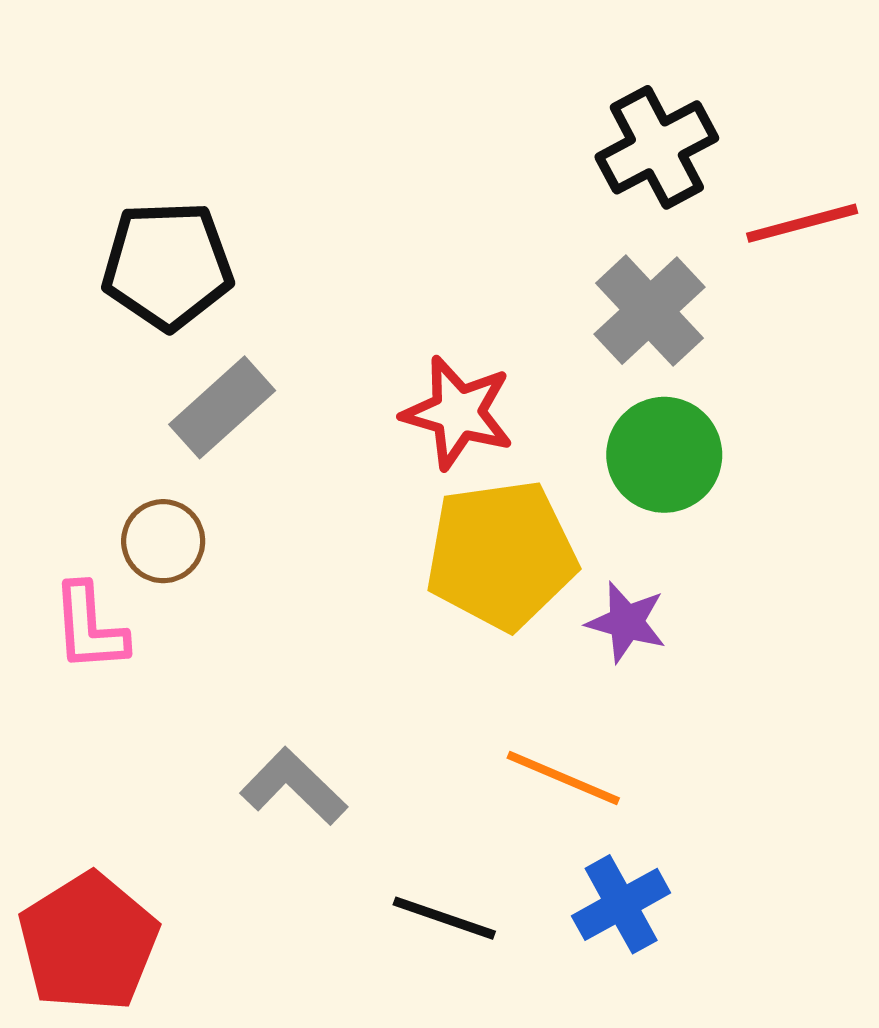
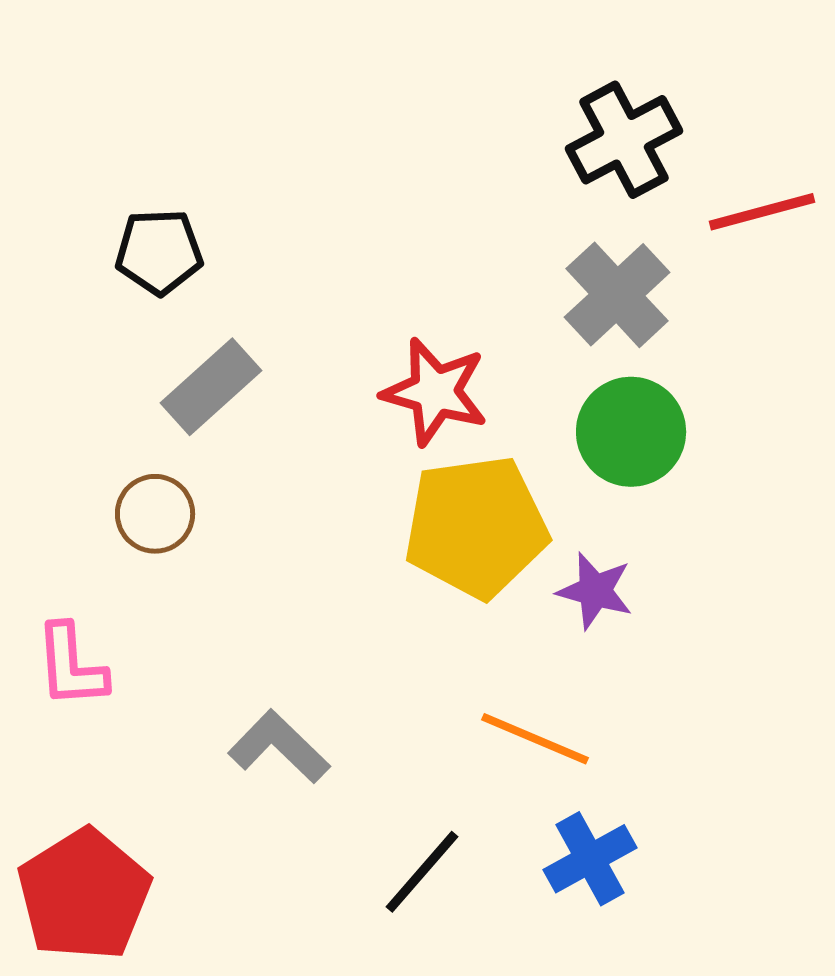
black pentagon: (167, 265) -> (159, 252), size x0.7
pink L-shape: (89, 627) -> (71, 666), moved
black line: (444, 918) -> (422, 872), turned -68

